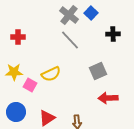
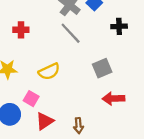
red cross: (18, 37) -> (21, 30), moved
pink square: (30, 85) -> (31, 99), moved

